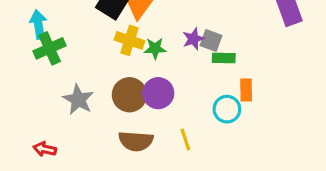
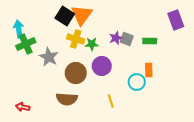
green rectangle: (224, 58) -> (150, 41), moved
purple circle: (158, 93) -> (102, 66), moved
gray star: (78, 100) -> (49, 57), moved
brown semicircle: (136, 141) -> (67, 99), moved

